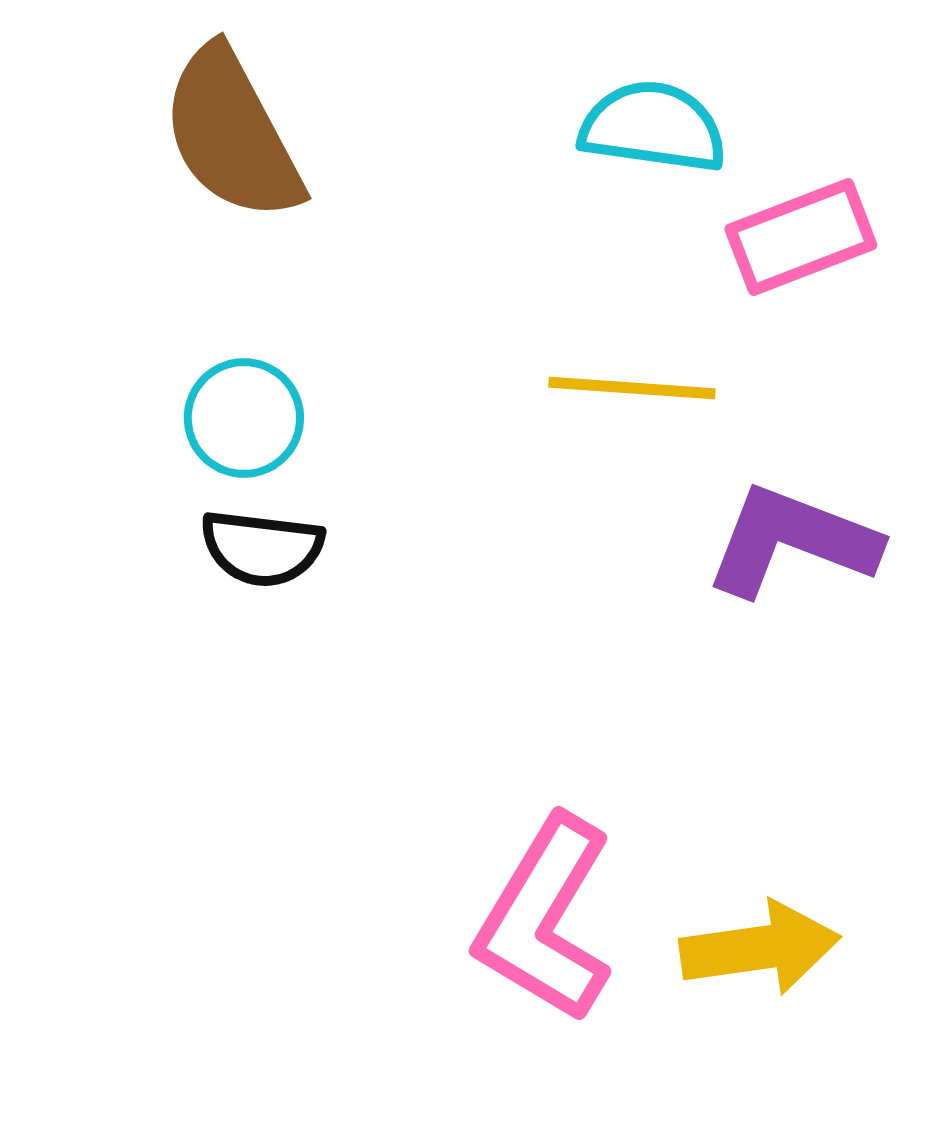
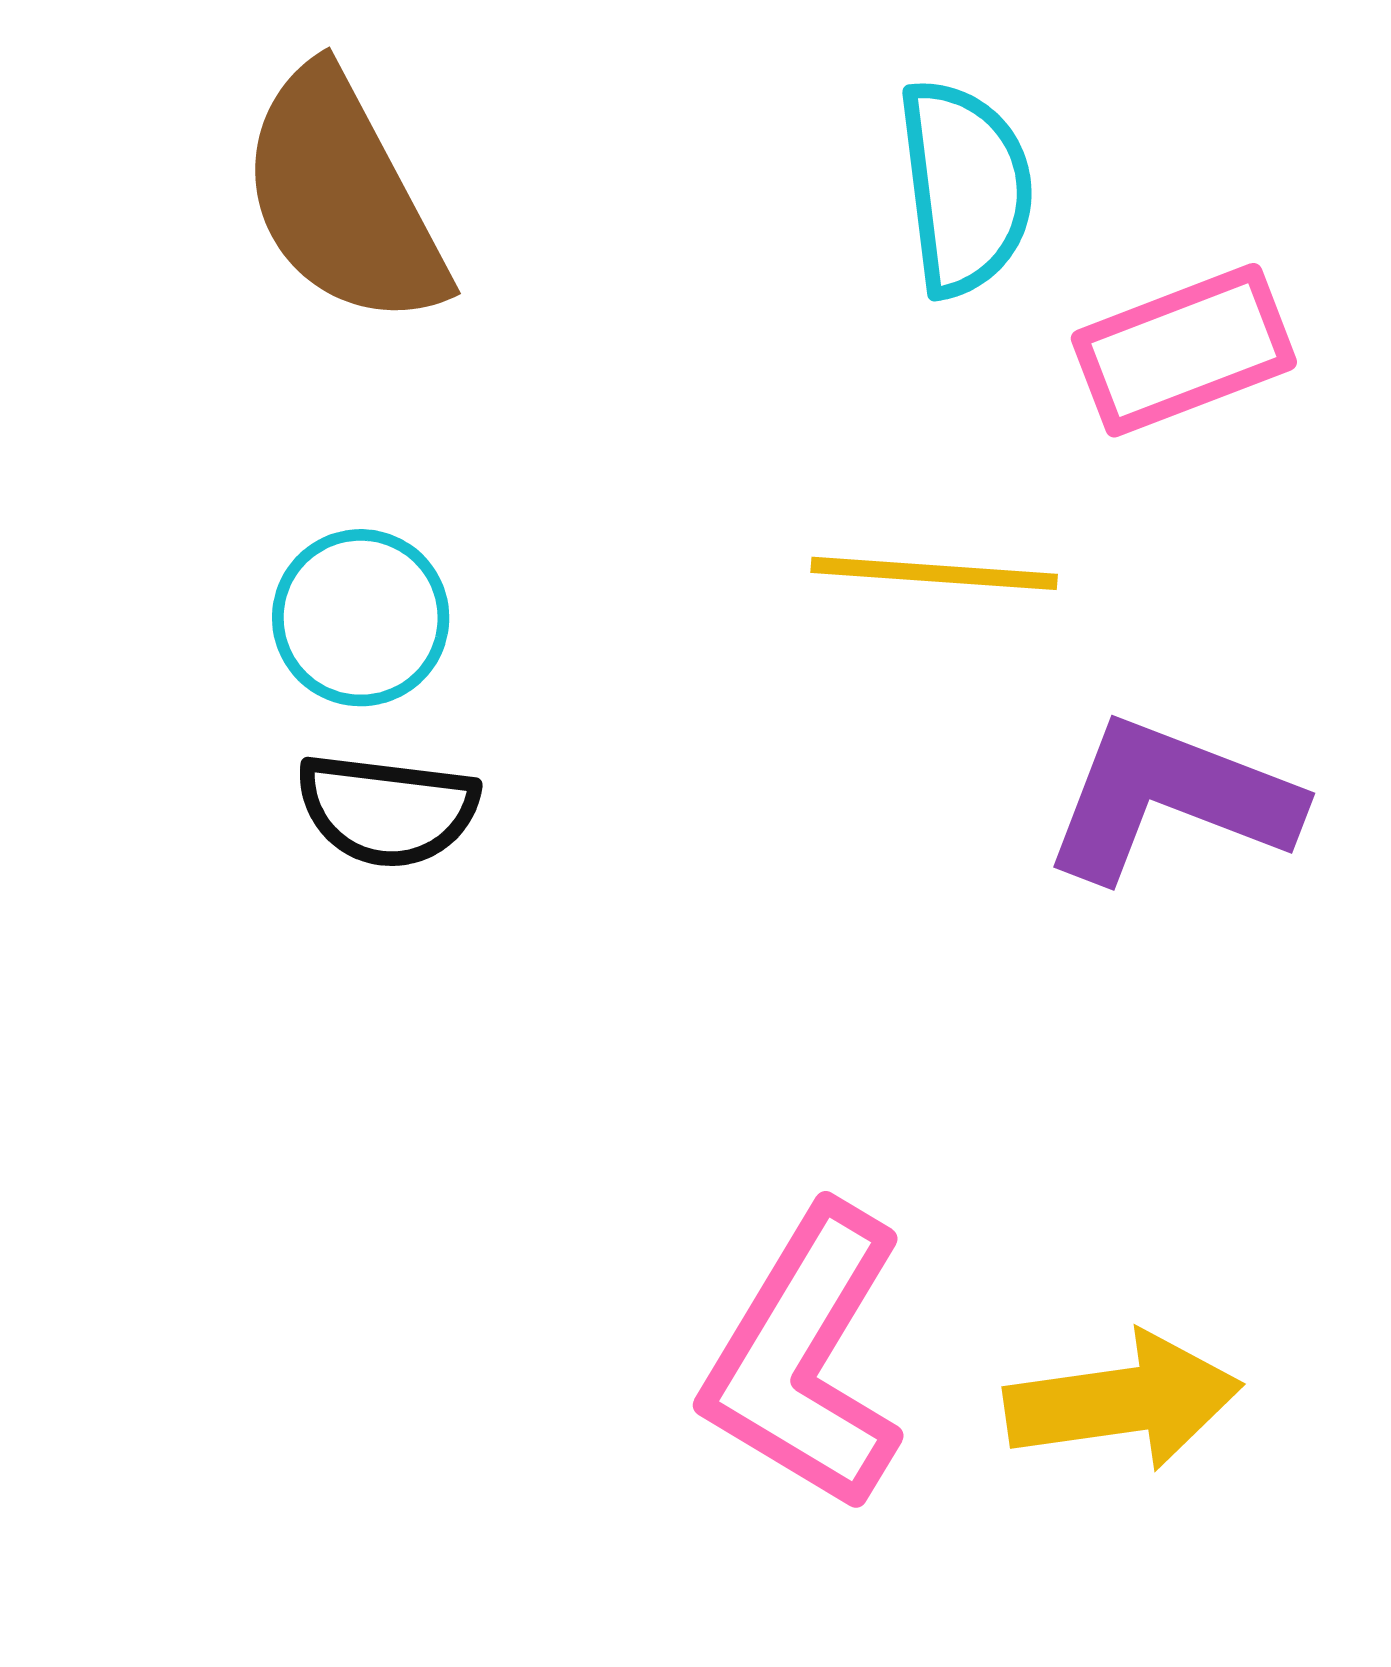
cyan semicircle: (653, 127) -> (965, 188), turned 75

